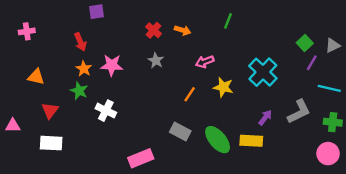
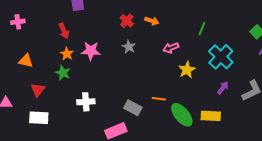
green line: (228, 21) -> (202, 29), moved
yellow star: (223, 87) -> (187, 70), turned 30
orange line: (190, 94) -> (159, 99), moved, turned 64
white cross: (106, 111) -> (86, 102), moved, turned -30
purple arrow: (265, 117) -> (223, 88), moved
gray rectangle: (180, 131) -> (133, 108), moved

